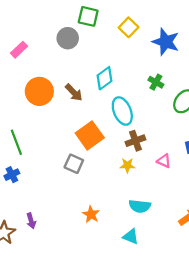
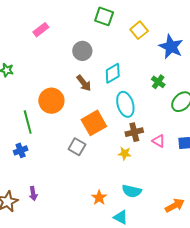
gray circle: (68, 38) -> (82, 51), moved
pink rectangle: (19, 50) -> (41, 30), moved
orange circle: (39, 91) -> (51, 101), moved
pink triangle: (164, 161) -> (159, 141), moved
orange star: (91, 214) -> (99, 198), moved

